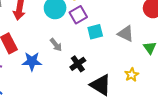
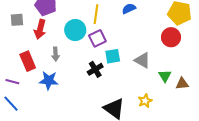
gray arrow: (56, 45) -> (56, 54), moved, turned 32
black cross: (78, 64) -> (95, 69), moved

